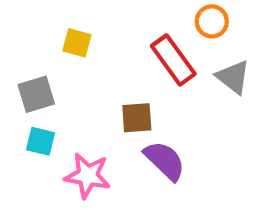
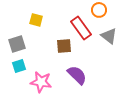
brown square: (137, 118) -> (64, 46), moved
cyan square: (41, 141) -> (19, 66), turned -32

